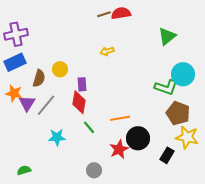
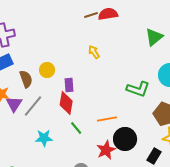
yellow arrow: (107, 51) -> (94, 52), turned 72
brown semicircle: (39, 78) -> (26, 79), turned -36
green L-shape: (166, 87) -> (138, 89), moved

